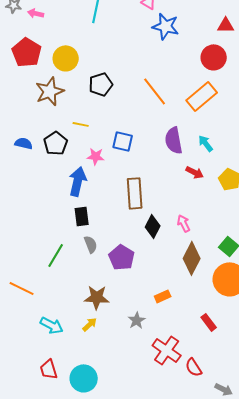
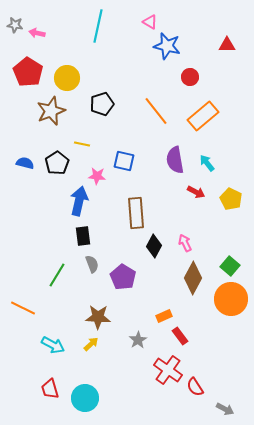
red circle: (214, 57) -> (190, 77), moved, size x0.7
red rectangle: (209, 322) -> (180, 336), moved

